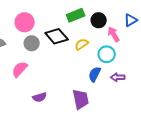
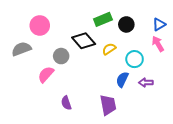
pink circle: (25, 22) -> (40, 25), moved
pink arrow: (114, 34) -> (158, 44), moved
gray circle: (32, 43) -> (61, 56), moved
purple semicircle: (40, 97) -> (66, 103), turned 88

